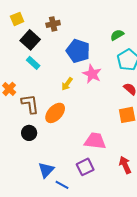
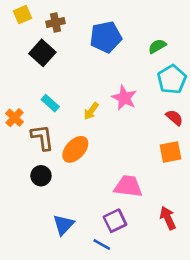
yellow square: (17, 19) -> (22, 15), moved
brown cross: (53, 24) -> (56, 22), moved
blue pentagon: (78, 51) -> (106, 37), moved, turned -30
cyan rectangle: (33, 63) -> (50, 103), moved
blue line: (62, 185) -> (102, 244), moved

